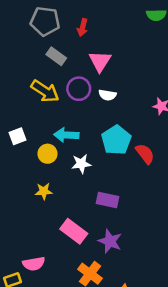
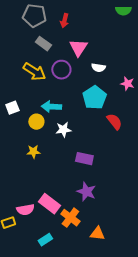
white semicircle: (107, 95) -> (98, 68), moved
cyan pentagon: (116, 140) -> (94, 98), moved
pink rectangle: (74, 231) -> (49, 204), moved

